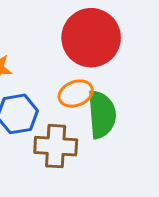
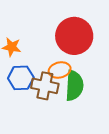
brown cross: (56, 146) -> (45, 86), moved

